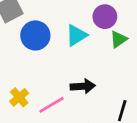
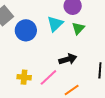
green triangle: (118, 39) -> (78, 28), moved
yellow cross: (19, 97) -> (24, 77), turned -32

